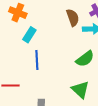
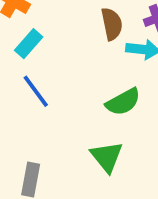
blue line: (37, 60) -> (36, 91), turned -42

